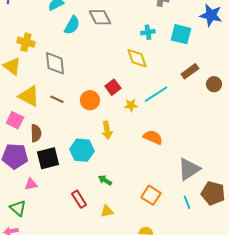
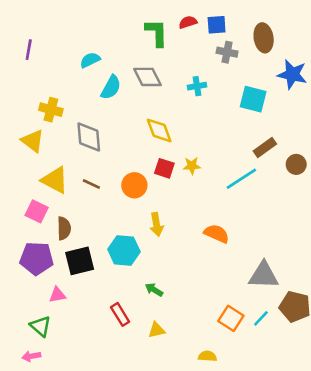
cyan cross: (148, 32) -> (197, 86), moved
yellow diamond: (137, 58) -> (159, 130), moved
red square: (113, 87) -> (164, 168), turned -35
cyan line: (156, 94) -> (241, 179), moved
yellow star: (131, 105) -> (192, 166), moved
gray triangle: (189, 169) -> (264, 275), turned 35
orange square: (151, 195) -> (231, 318), moved
cyan line: (187, 202) -> (261, 318), turned 64

